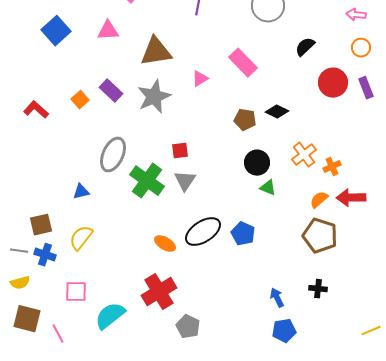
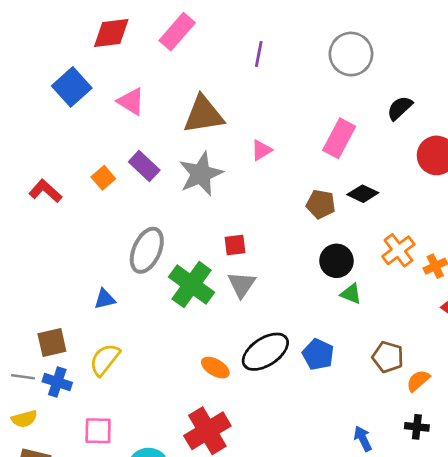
pink triangle: (108, 31) -> (131, 101), moved, turned 35
pink rectangle: (243, 63) -> (339, 138), moved, turned 72
orange semicircle: (319, 200) -> (418, 381), moved
brown pentagon: (320, 236) -> (388, 357), moved, size x0.7

